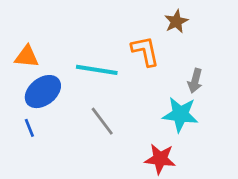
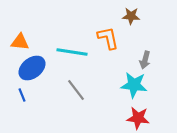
brown star: (176, 21) -> (131, 16), turned 30
red star: (160, 159) -> (138, 118), moved

